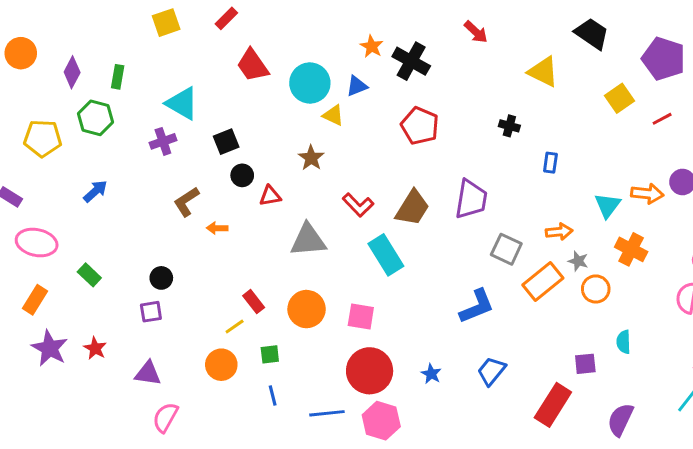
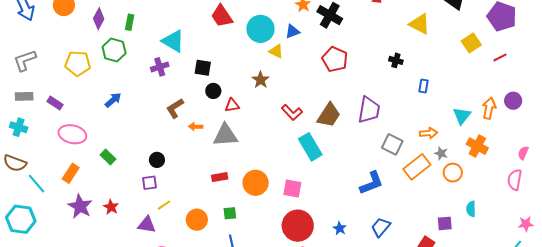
black square: (226, 142) -> (203, 68), turned 30
orange arrow: (647, 194) -> (489, 108), turned -85
gray triangle: (308, 240) -> (225, 135), moved
red rectangle: (254, 302) -> (220, 177), turned -63
yellow line: (235, 327) -> (164, 205), moved

